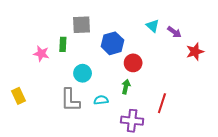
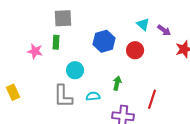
gray square: (81, 25) -> (63, 18), moved
red circle: (133, 63) -> (135, 50), moved

